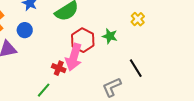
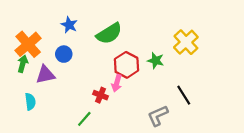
yellow cross: (138, 19) -> (186, 42), size x1.6
pink arrow: (74, 57) -> (117, 83), size x0.6

